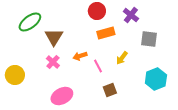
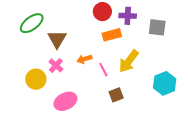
purple cross: (131, 15) -> (128, 16), moved, turned -35
gray square: (149, 39) -> (157, 27), moved
yellow arrow: (122, 58) -> (129, 61), size x1.6
yellow circle: (15, 75) -> (36, 79), moved

